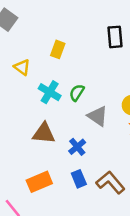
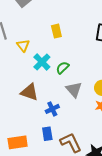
yellow rectangle: (58, 49) -> (56, 31), turned -48
yellow triangle: (22, 67) -> (23, 45), moved
orange rectangle: (39, 182) -> (18, 142), moved

